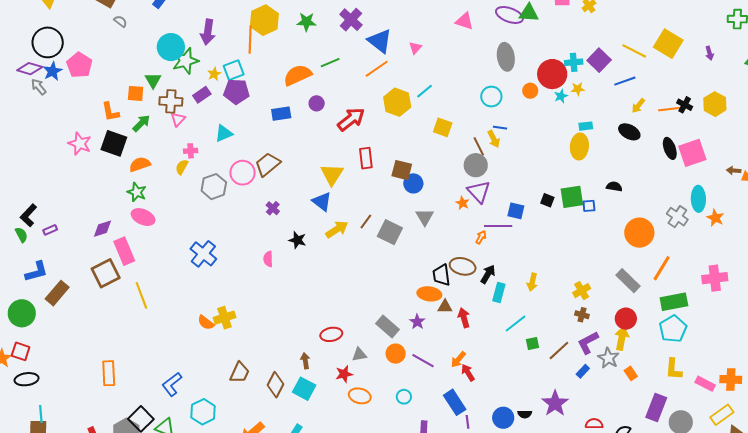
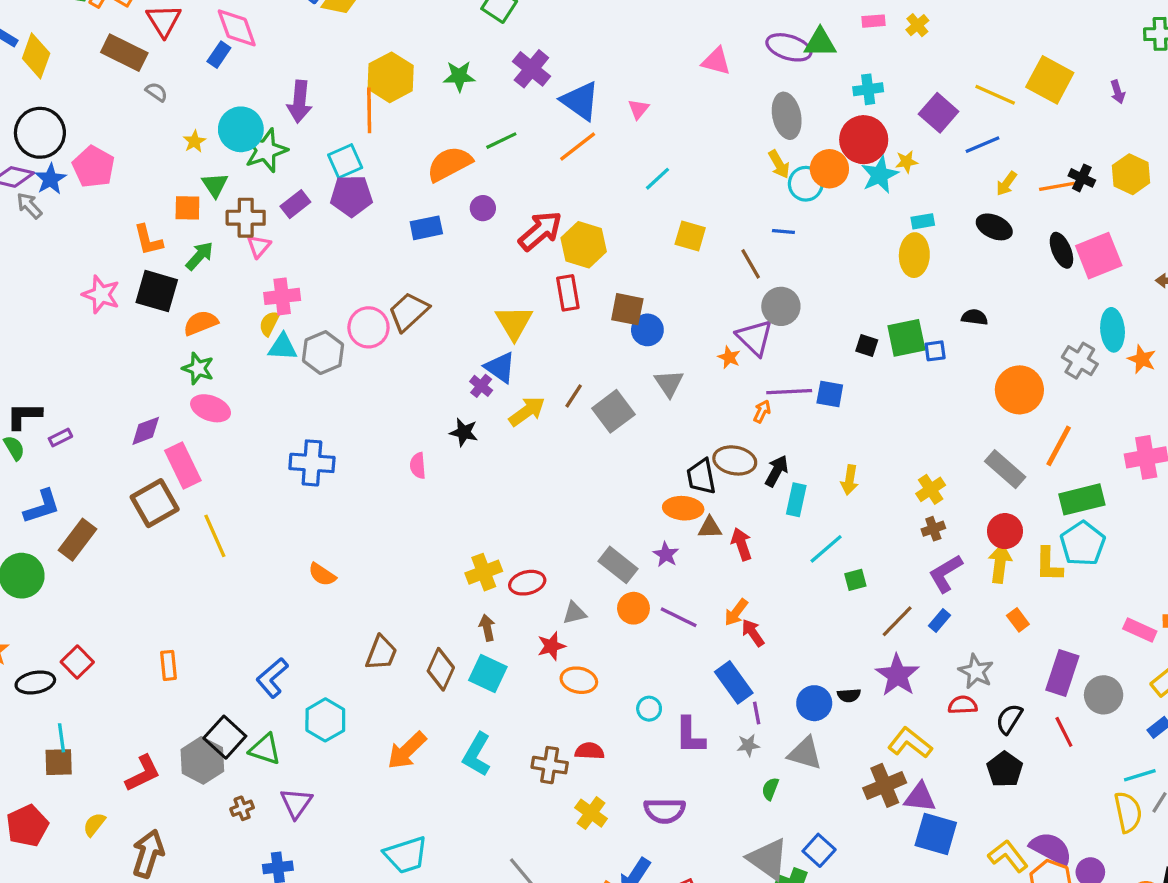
cyan cross: (574, 62) -> (868, 89), moved
yellow star: (214, 74) -> (194, 141), moved
orange circle: (530, 91) -> (829, 169), size x1.5
cyan star: (561, 96) -> (880, 175), size x1.6
cyan circle: (491, 97) -> (806, 184), moved
yellow hexagon: (397, 102) -> (584, 245), moved
cyan triangle: (224, 133) -> (283, 347), moved, turned 30
yellow arrow: (494, 139) -> (779, 164), moved
pink cross: (191, 151) -> (282, 296), size x1.5
gray circle: (476, 165) -> (781, 306), moved
purple cross: (273, 208) -> (481, 386), moved
blue square: (516, 211) -> (830, 394), moved
black L-shape: (29, 215) -> (24, 416), turned 50
gray square: (390, 232) -> (613, 411), turned 30
blue cross: (203, 254) -> (312, 463), turned -32
brown cross: (582, 315) -> (933, 529), turned -32
yellow cross: (225, 318) -> (484, 572), moved
brown line: (559, 350) -> (897, 621), moved
red square: (21, 351) -> (77, 662), moved, turned 30
gray star: (608, 358) -> (976, 671), moved
yellow L-shape: (674, 369) -> (1049, 565), moved
orange rectangle: (109, 373) -> (168, 665), size x0.7
cyan circle: (404, 397) -> (649, 709), moved

